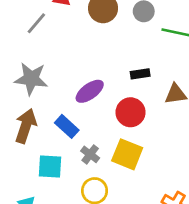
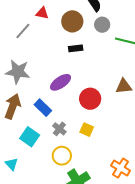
black rectangle: (140, 74) -> (76, 48), moved
yellow square: (127, 154) -> (87, 130), size x0.6
cyan square: (50, 166) -> (30, 137), turned 30

